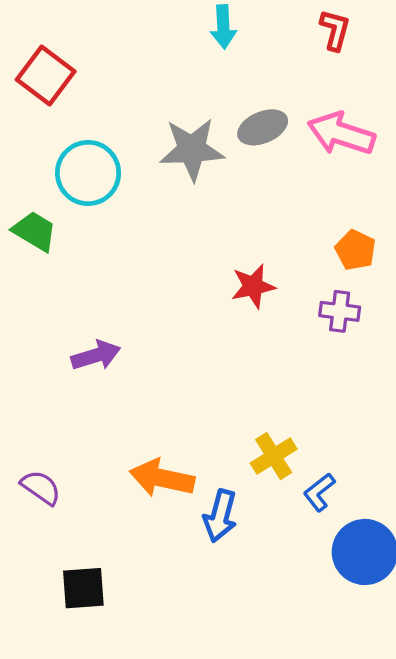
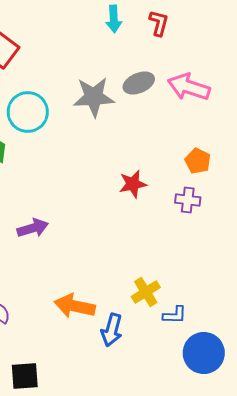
red L-shape: (335, 30) -> (159, 23), moved
blue L-shape: (319, 492) -> (175, 315), turned -140

